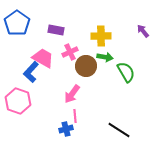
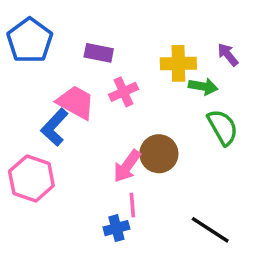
purple arrow: (143, 31) -> (228, 55), moved
green arrow: (105, 57) -> (203, 86), moved
brown circle: (86, 66) -> (159, 154), moved

